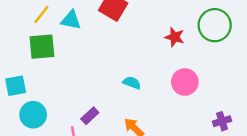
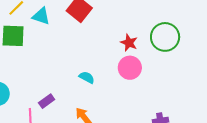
pink circle: (185, 82) -> (130, 68), moved

